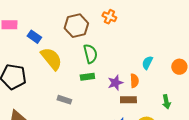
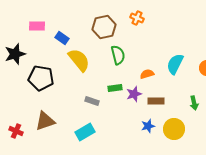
cyan semicircle: (147, 63) -> (175, 64), size x1.5
green rectangle: (87, 77) -> (115, 88), moved
orange semicircle: (134, 81) -> (147, 74), moved, turned -104
purple star: (115, 83) -> (134, 94), moved

